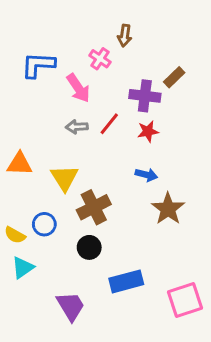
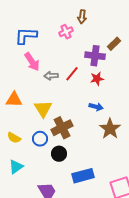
pink cross: (100, 59) -> (66, 32), turned 32
pink arrow: (78, 88) -> (32, 62), moved
blue circle: (44, 224) -> (40, 139), moved
yellow semicircle: (15, 235) -> (14, 138), moved

